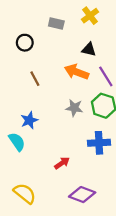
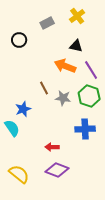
gray rectangle: (56, 24) -> (47, 23), turned -40
brown line: (35, 79) -> (44, 88), moved
red arrow: (62, 163) -> (52, 147), turned -144
purple diamond: (82, 195) -> (57, 170), moved

